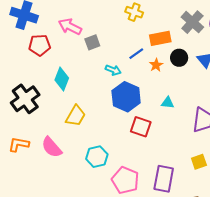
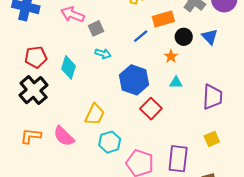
red pentagon: (40, 45) -> (36, 57), moved
orange star: (156, 65) -> (171, 56), moved
cyan arrow: (113, 70) -> (103, 54), moved
yellow trapezoid: (75, 116) -> (95, 114), moved
red square: (141, 127) -> (151, 109), turned 30

